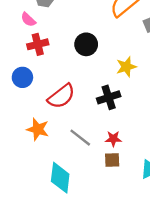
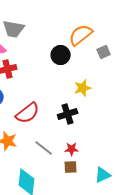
black circle: (86, 44) -> (61, 55), moved

